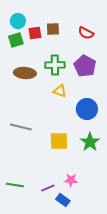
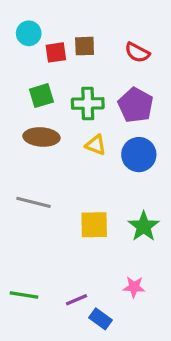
green square: (16, 40) -> (41, 96), moved
brown ellipse: (25, 73) -> (41, 137), moved
blue circle: (87, 109) -> (139, 155), moved
pink star: (71, 180) -> (134, 287), moved

